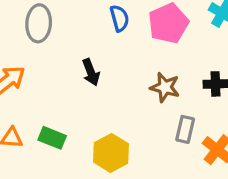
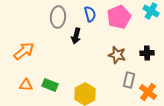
gray ellipse: (39, 23) -> (58, 17), moved
black arrow: (91, 72) -> (76, 36), moved, turned 35

